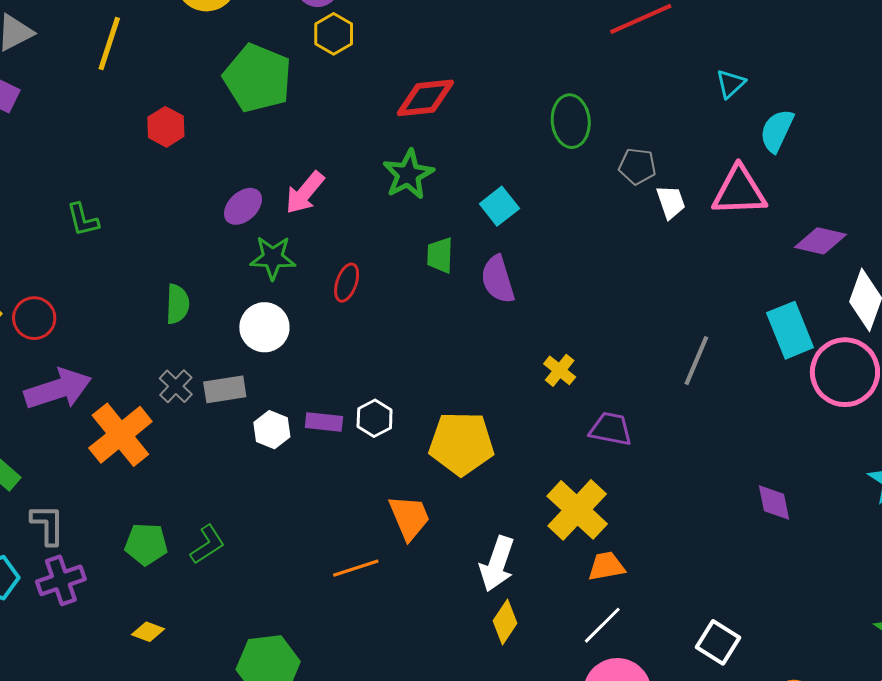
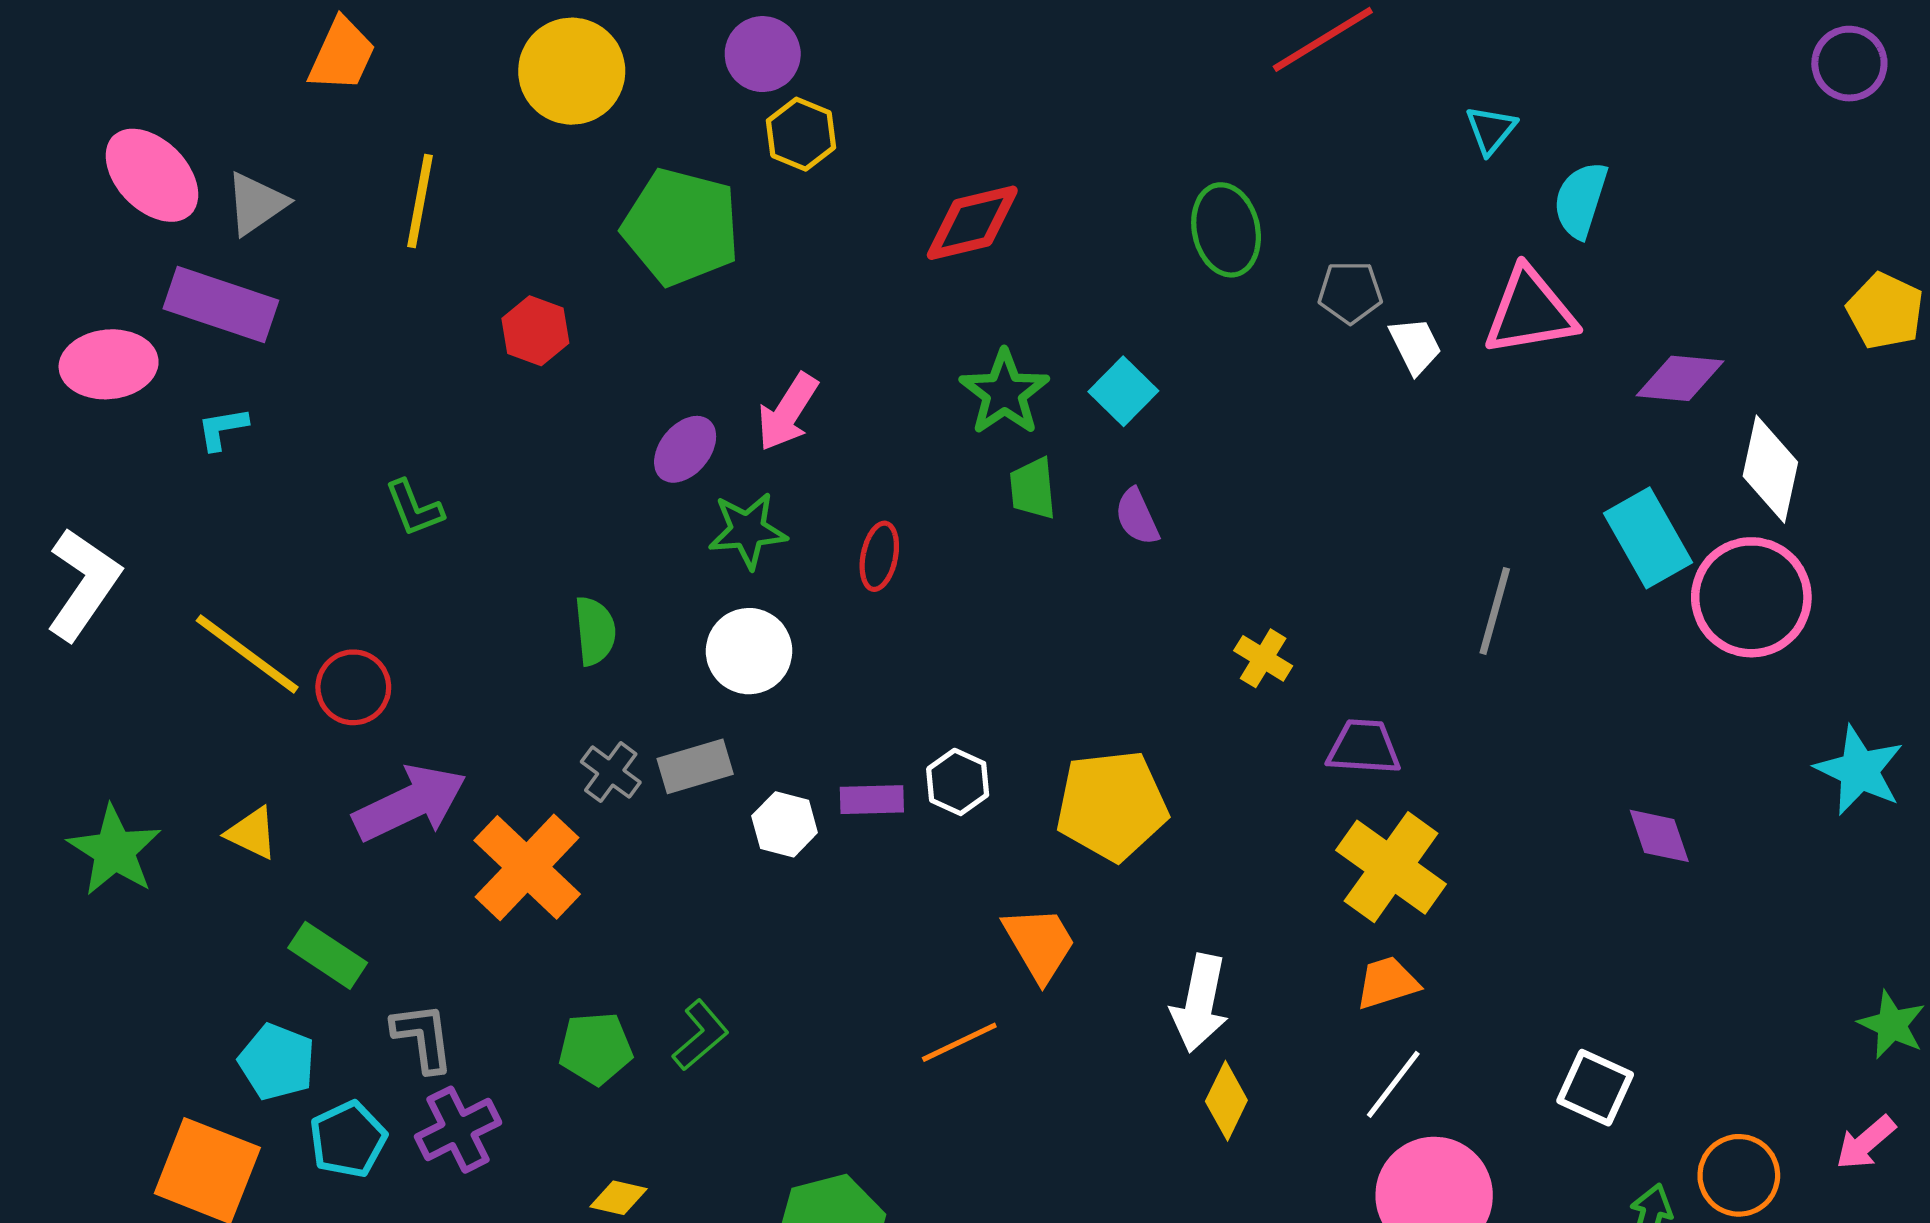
green star: (408, 174) -> (1004, 393), moved
purple semicircle: (498, 279) -> (1137, 517), size x0.7
yellow cross: (577, 510) -> (1391, 867), moved

